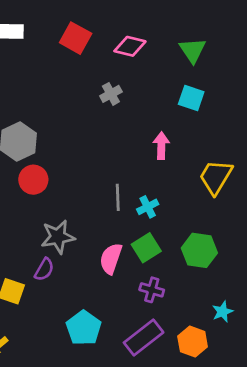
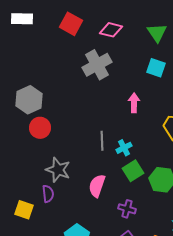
gray cross: (111, 94) -> (97, 65), size x1.8
gray star: (58, 237) -> (58, 170), turned 30
green square: (146, 248) -> (133, 171), moved
purple semicircle: (44, 269) -> (48, 194), turned -36

